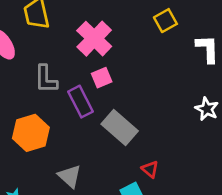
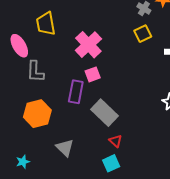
gray L-shape: (46, 79) -> (35, 72), moved
purple rectangle: (81, 102) -> (76, 92), turned 35
red triangle: (150, 169) -> (116, 141), moved

